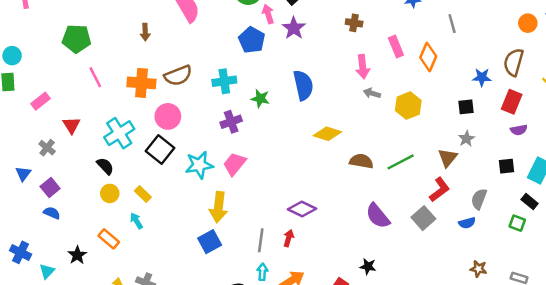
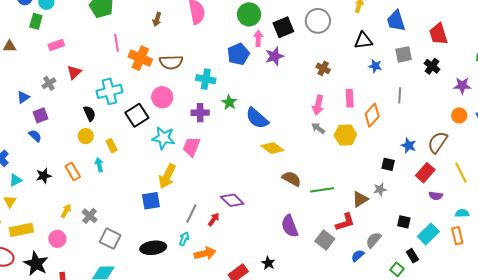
pink line: (95, 77) -> (117, 43), moved
blue semicircle: (303, 85) -> (257, 118), moved, turned 125
yellow hexagon: (408, 106) -> (345, 135), moved
pink circle: (168, 116) -> (162, 97), moved
purple semicircle: (519, 130) -> (436, 196), moved
pink trapezoid: (235, 164) -> (191, 147), turned -35
gray square: (423, 218) -> (325, 240), turned -30
blue semicircle: (467, 223) -> (358, 256), turned 136

